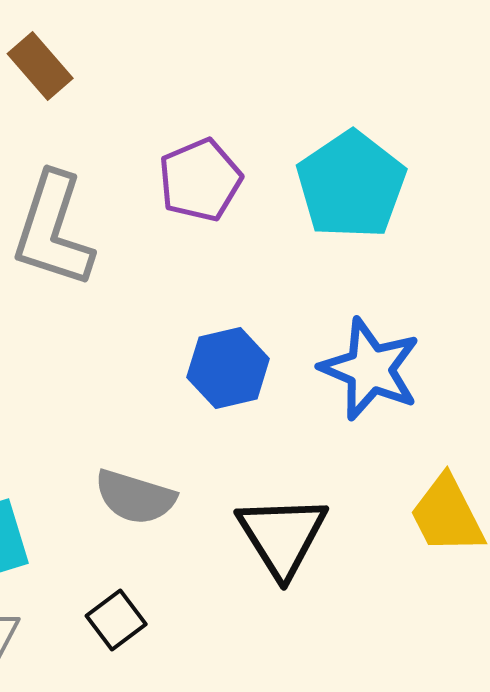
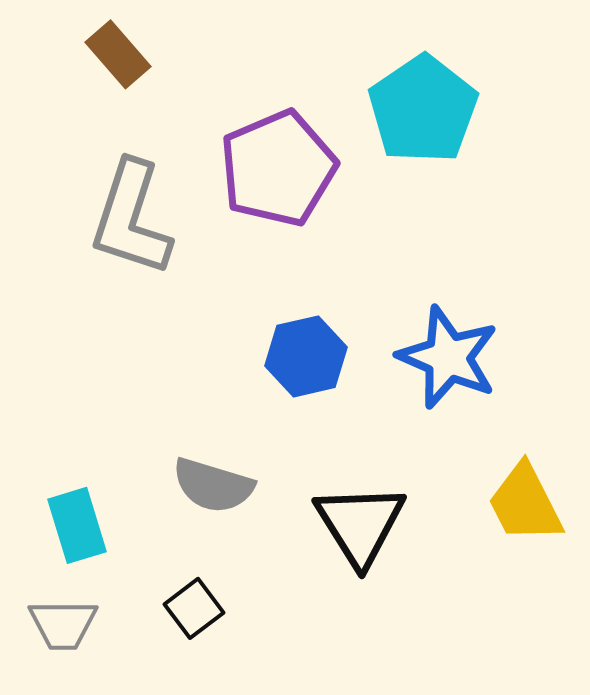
purple pentagon: (200, 180) -> (278, 168), size x1.4
cyan pentagon: (351, 185) -> (423, 109), moved

